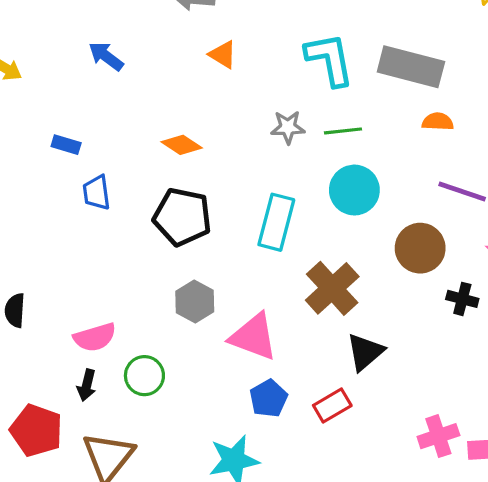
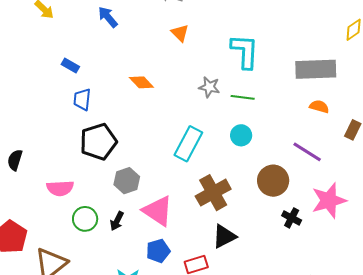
gray rectangle: (411, 67) -> (316, 69), moved, turned -30
orange semicircle: (438, 122) -> (319, 107), moved
cyan circle: (354, 190) -> (241, 135), size x0.7
black pentagon: (182, 217) -> (98, 142), moved, turned 30
black arrow: (87, 385) -> (117, 221), moved

